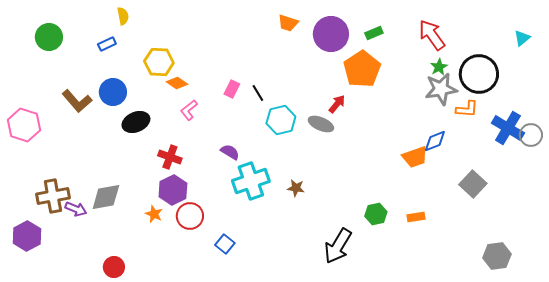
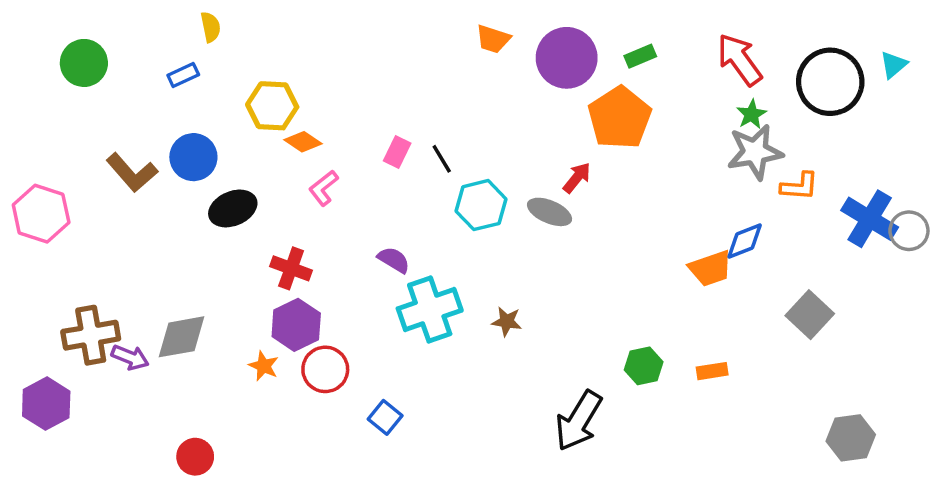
black circle: (479, 74) -> (830, 82), moved

